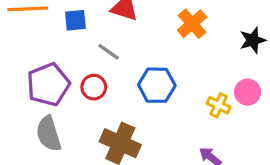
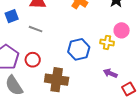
blue hexagon: (157, 85) -> (79, 49), moved
red circle: (94, 87) -> (33, 60), moved

